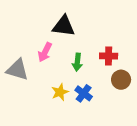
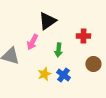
black triangle: (64, 26) -> (47, 21), turned -42
red cross: (109, 56) -> (83, 36), moved

